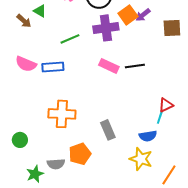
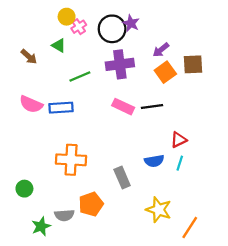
green triangle: (40, 11) -> (59, 45), moved
orange square: (128, 15) -> (165, 72), moved
red triangle: (166, 105) -> (179, 140), moved
blue semicircle: (148, 136) -> (154, 161), moved

